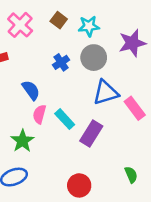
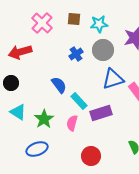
brown square: (59, 20) -> (74, 19), turned -32
blue semicircle: (31, 90) -> (59, 85), moved
pink semicircle: (39, 114) -> (72, 123), moved
purple rectangle: (91, 134) -> (101, 113), turned 40

